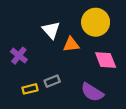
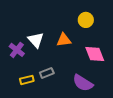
yellow circle: (96, 22) -> (86, 20), size x0.6
white triangle: (51, 30) -> (36, 40), moved

